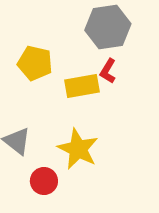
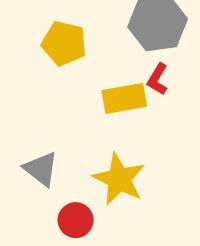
yellow pentagon: (35, 63) -> (64, 43), moved

